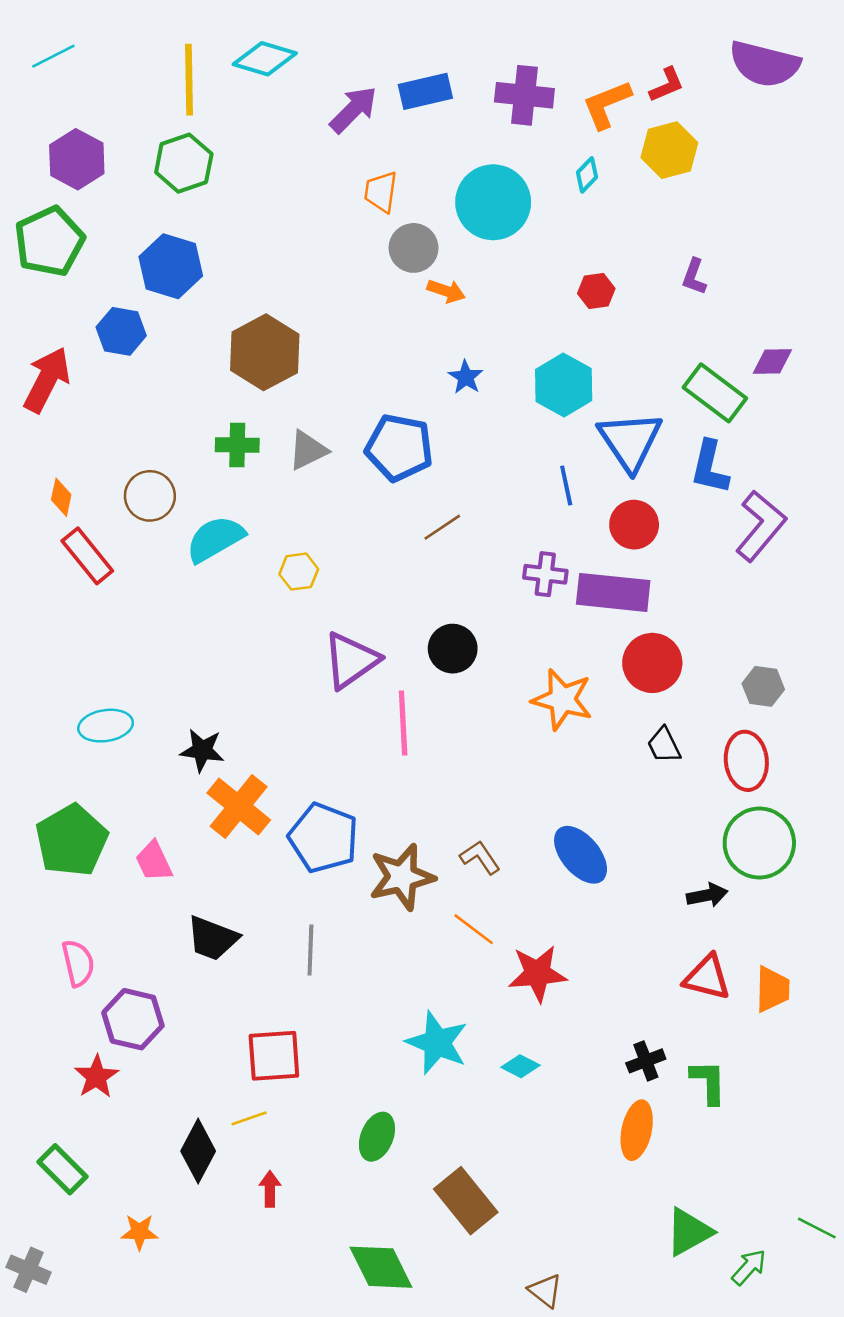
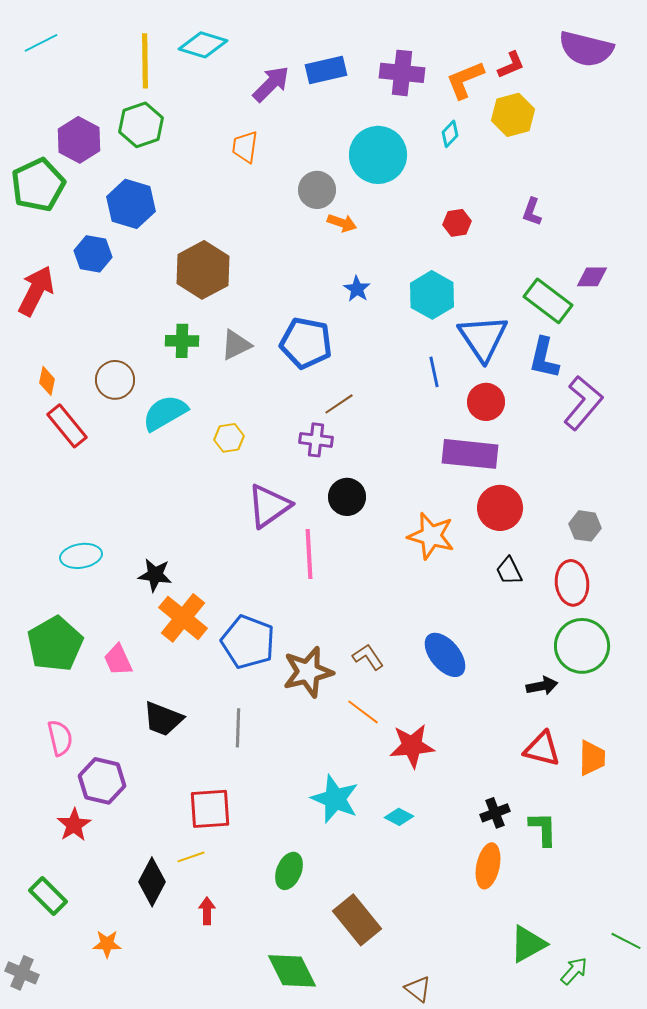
purple hexagon: (77, 159) -> (79, 140), moved
orange trapezoid: (381, 192) -> (245, 147), moved
purple cross: (545, 574) -> (316, 440), moved

